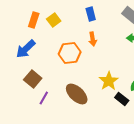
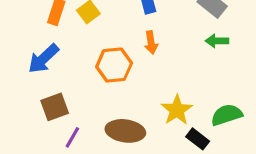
brown square: (33, 79) -> (55, 107), turned 30
brown ellipse: (77, 94) -> (125, 131), turned -35

